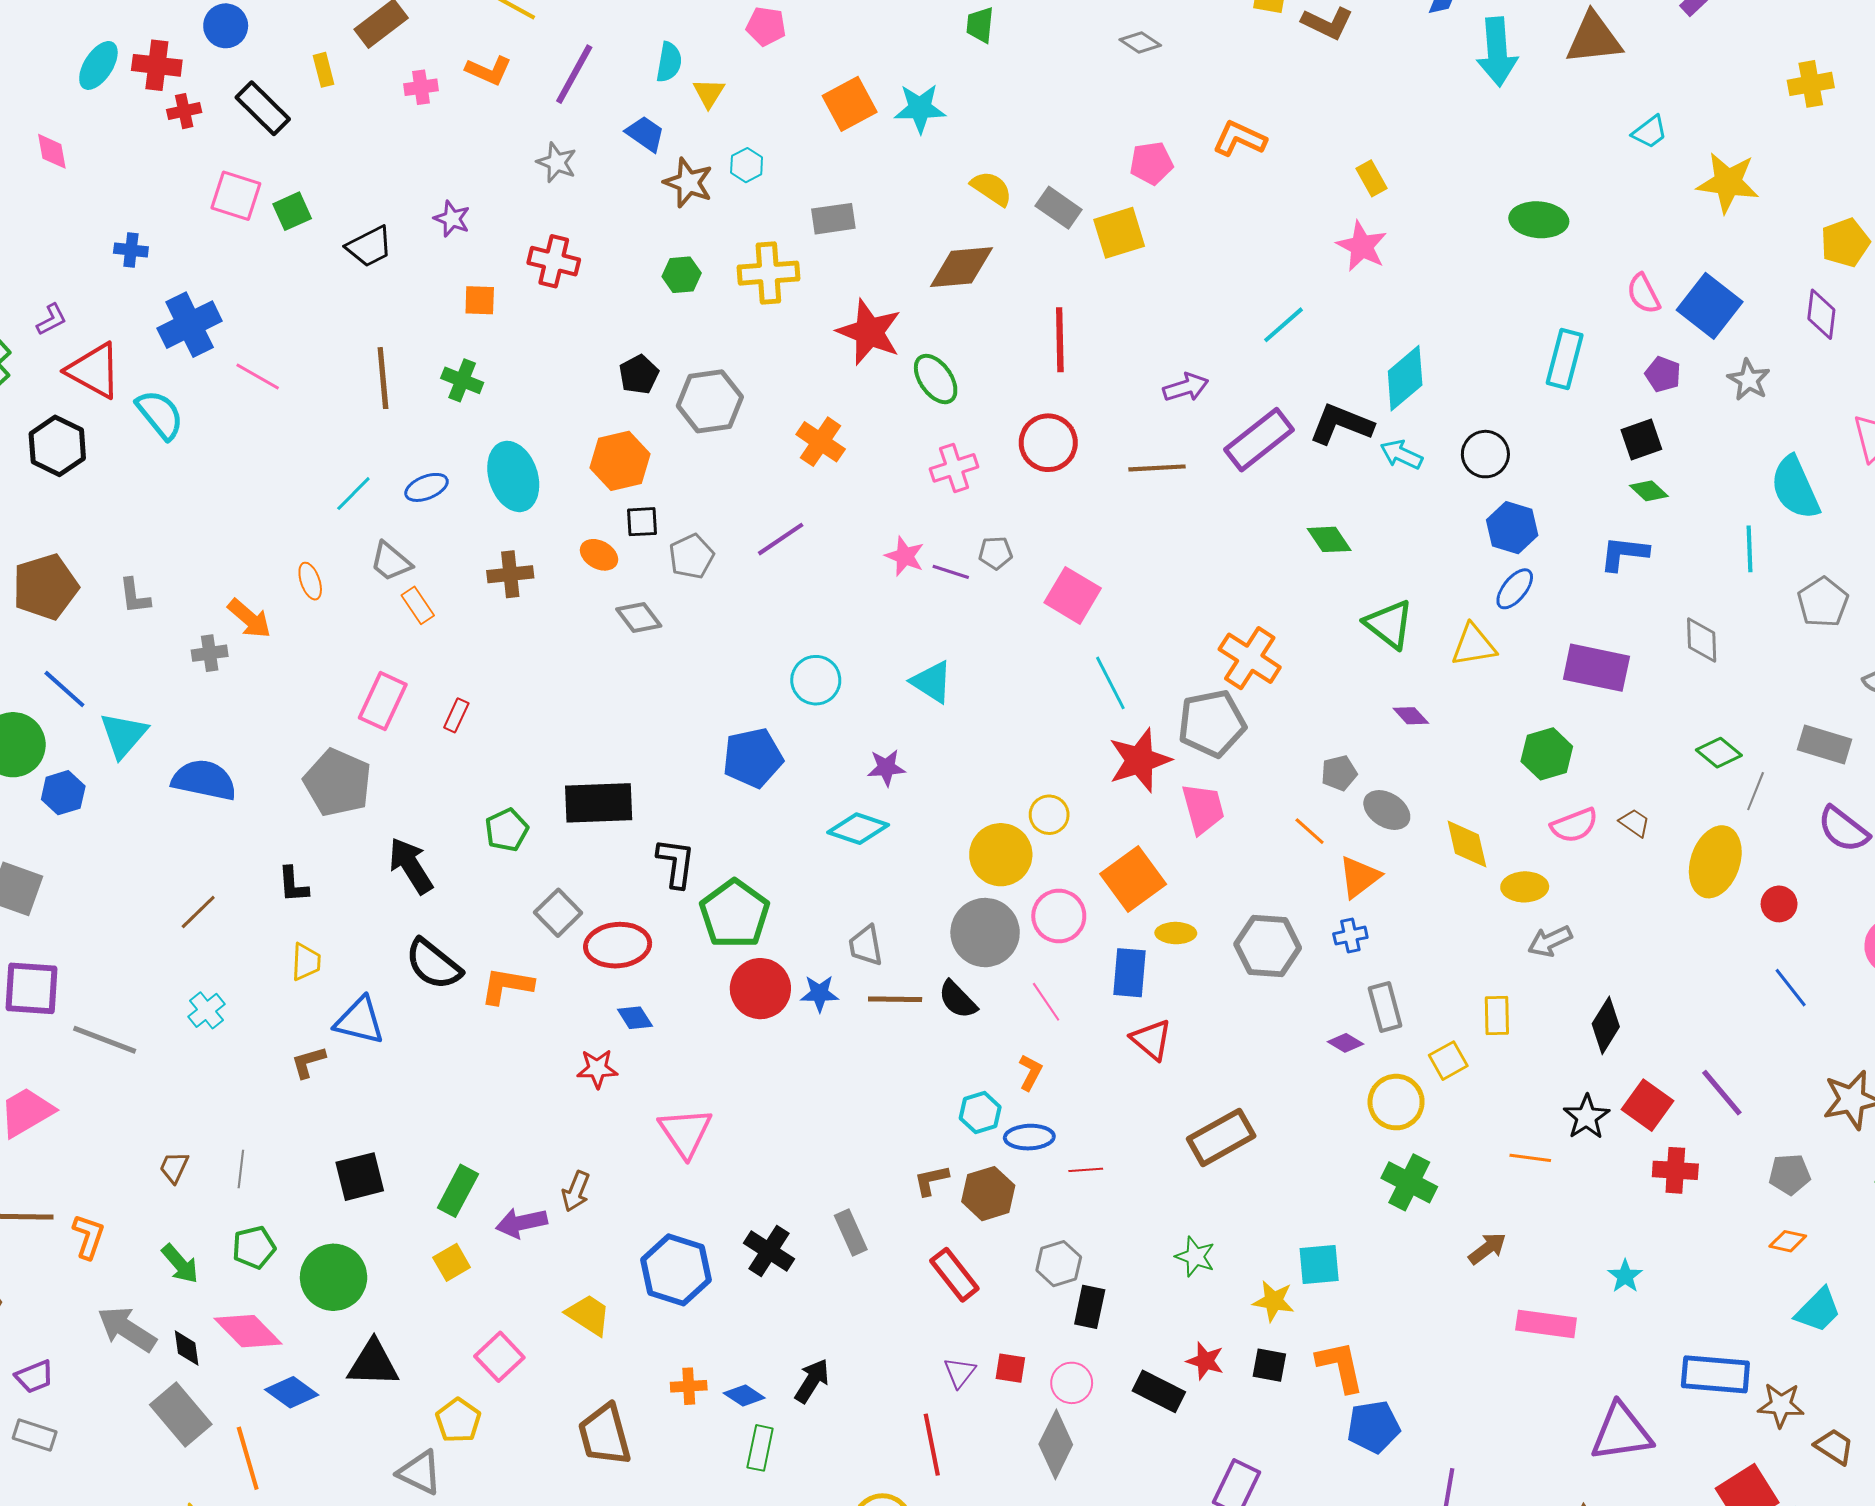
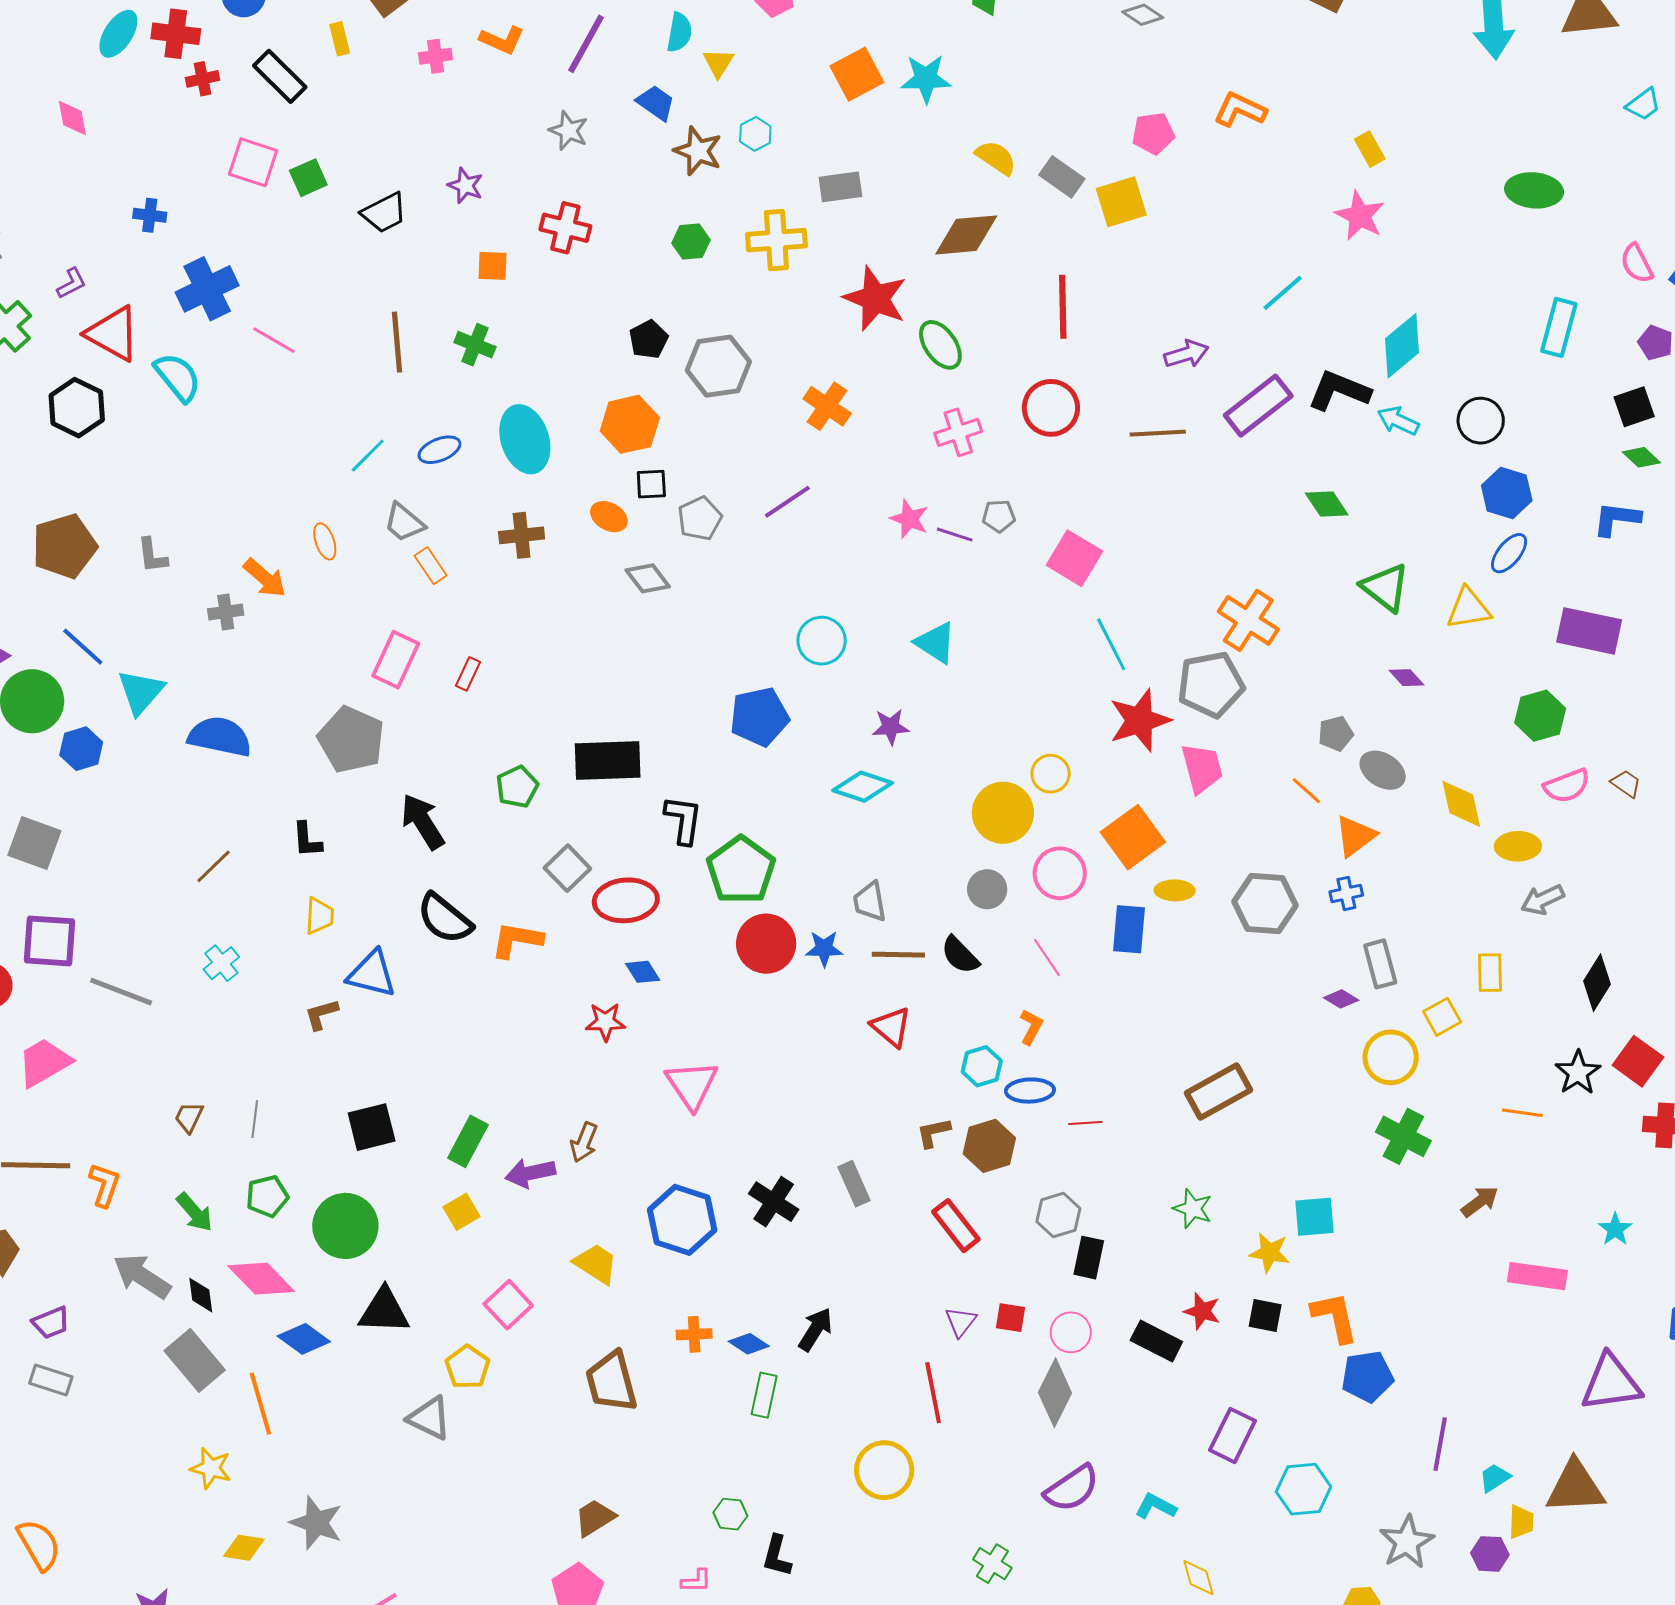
gray circle: (985, 933) -> (987, 889), size x0.6
red triangle: (1151, 1040) -> (891, 1027), moved

